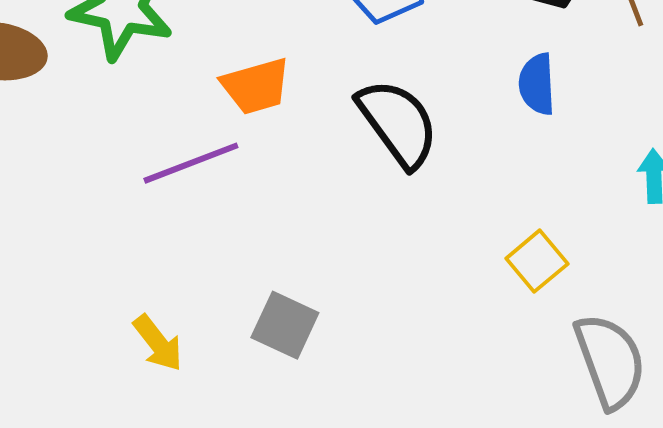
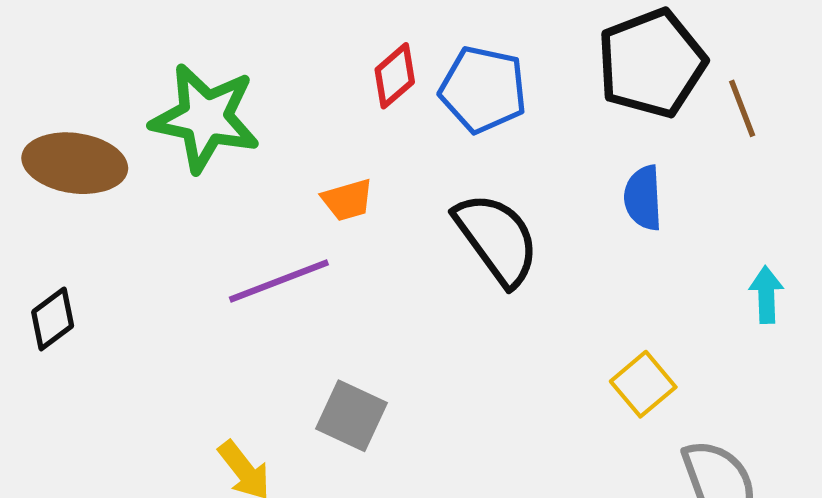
orange trapezoid: (256, 86) -> (347, 200), size x0.7
gray square: (285, 325) -> (352, 416), moved

